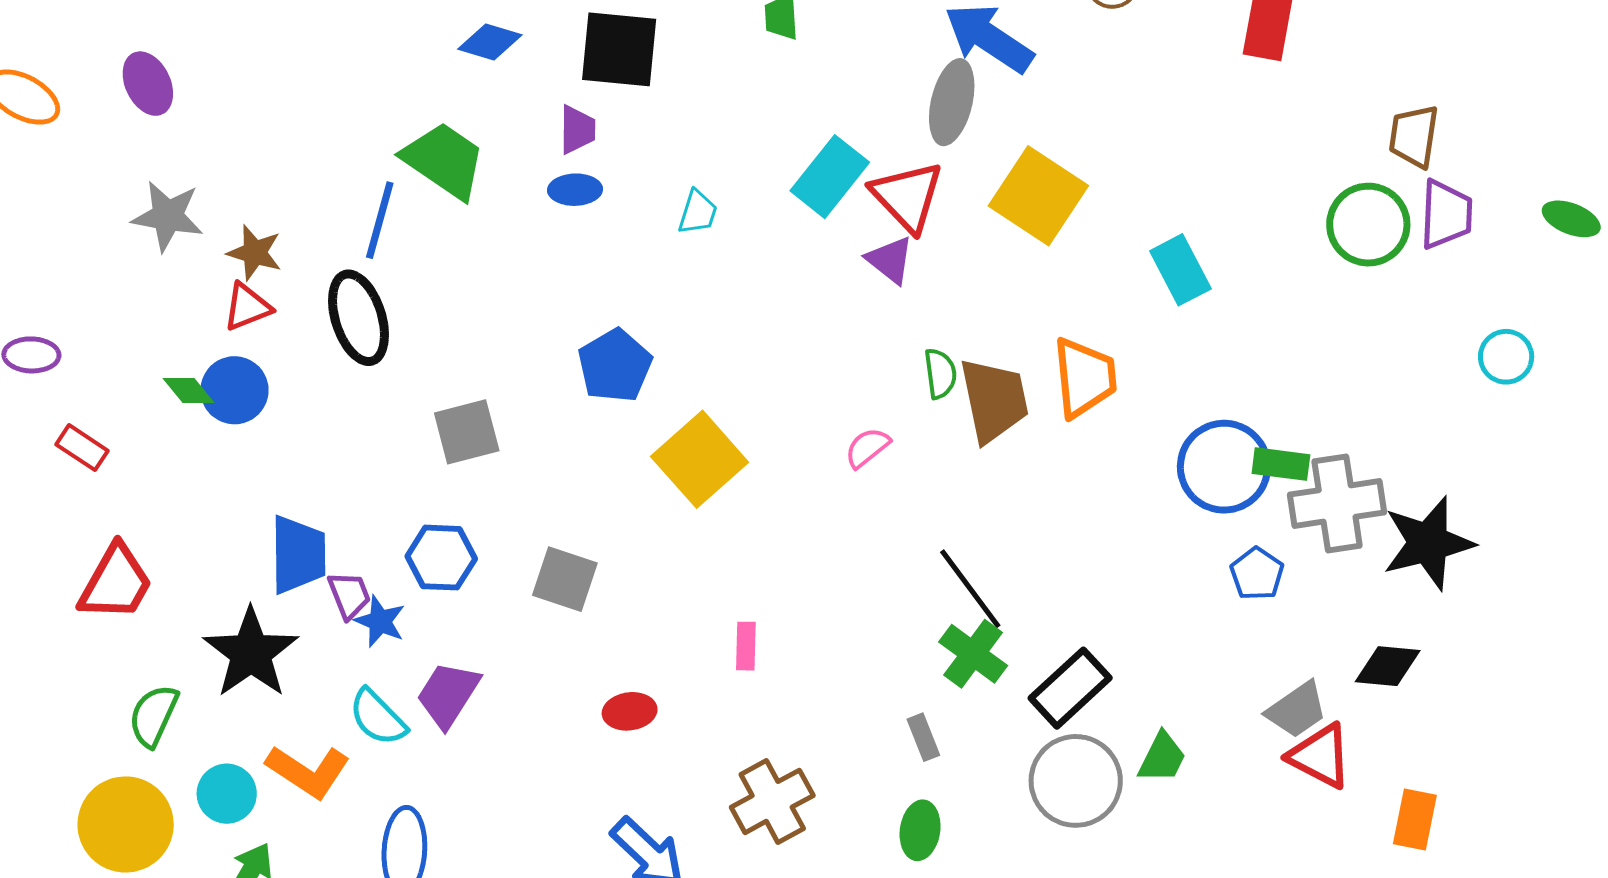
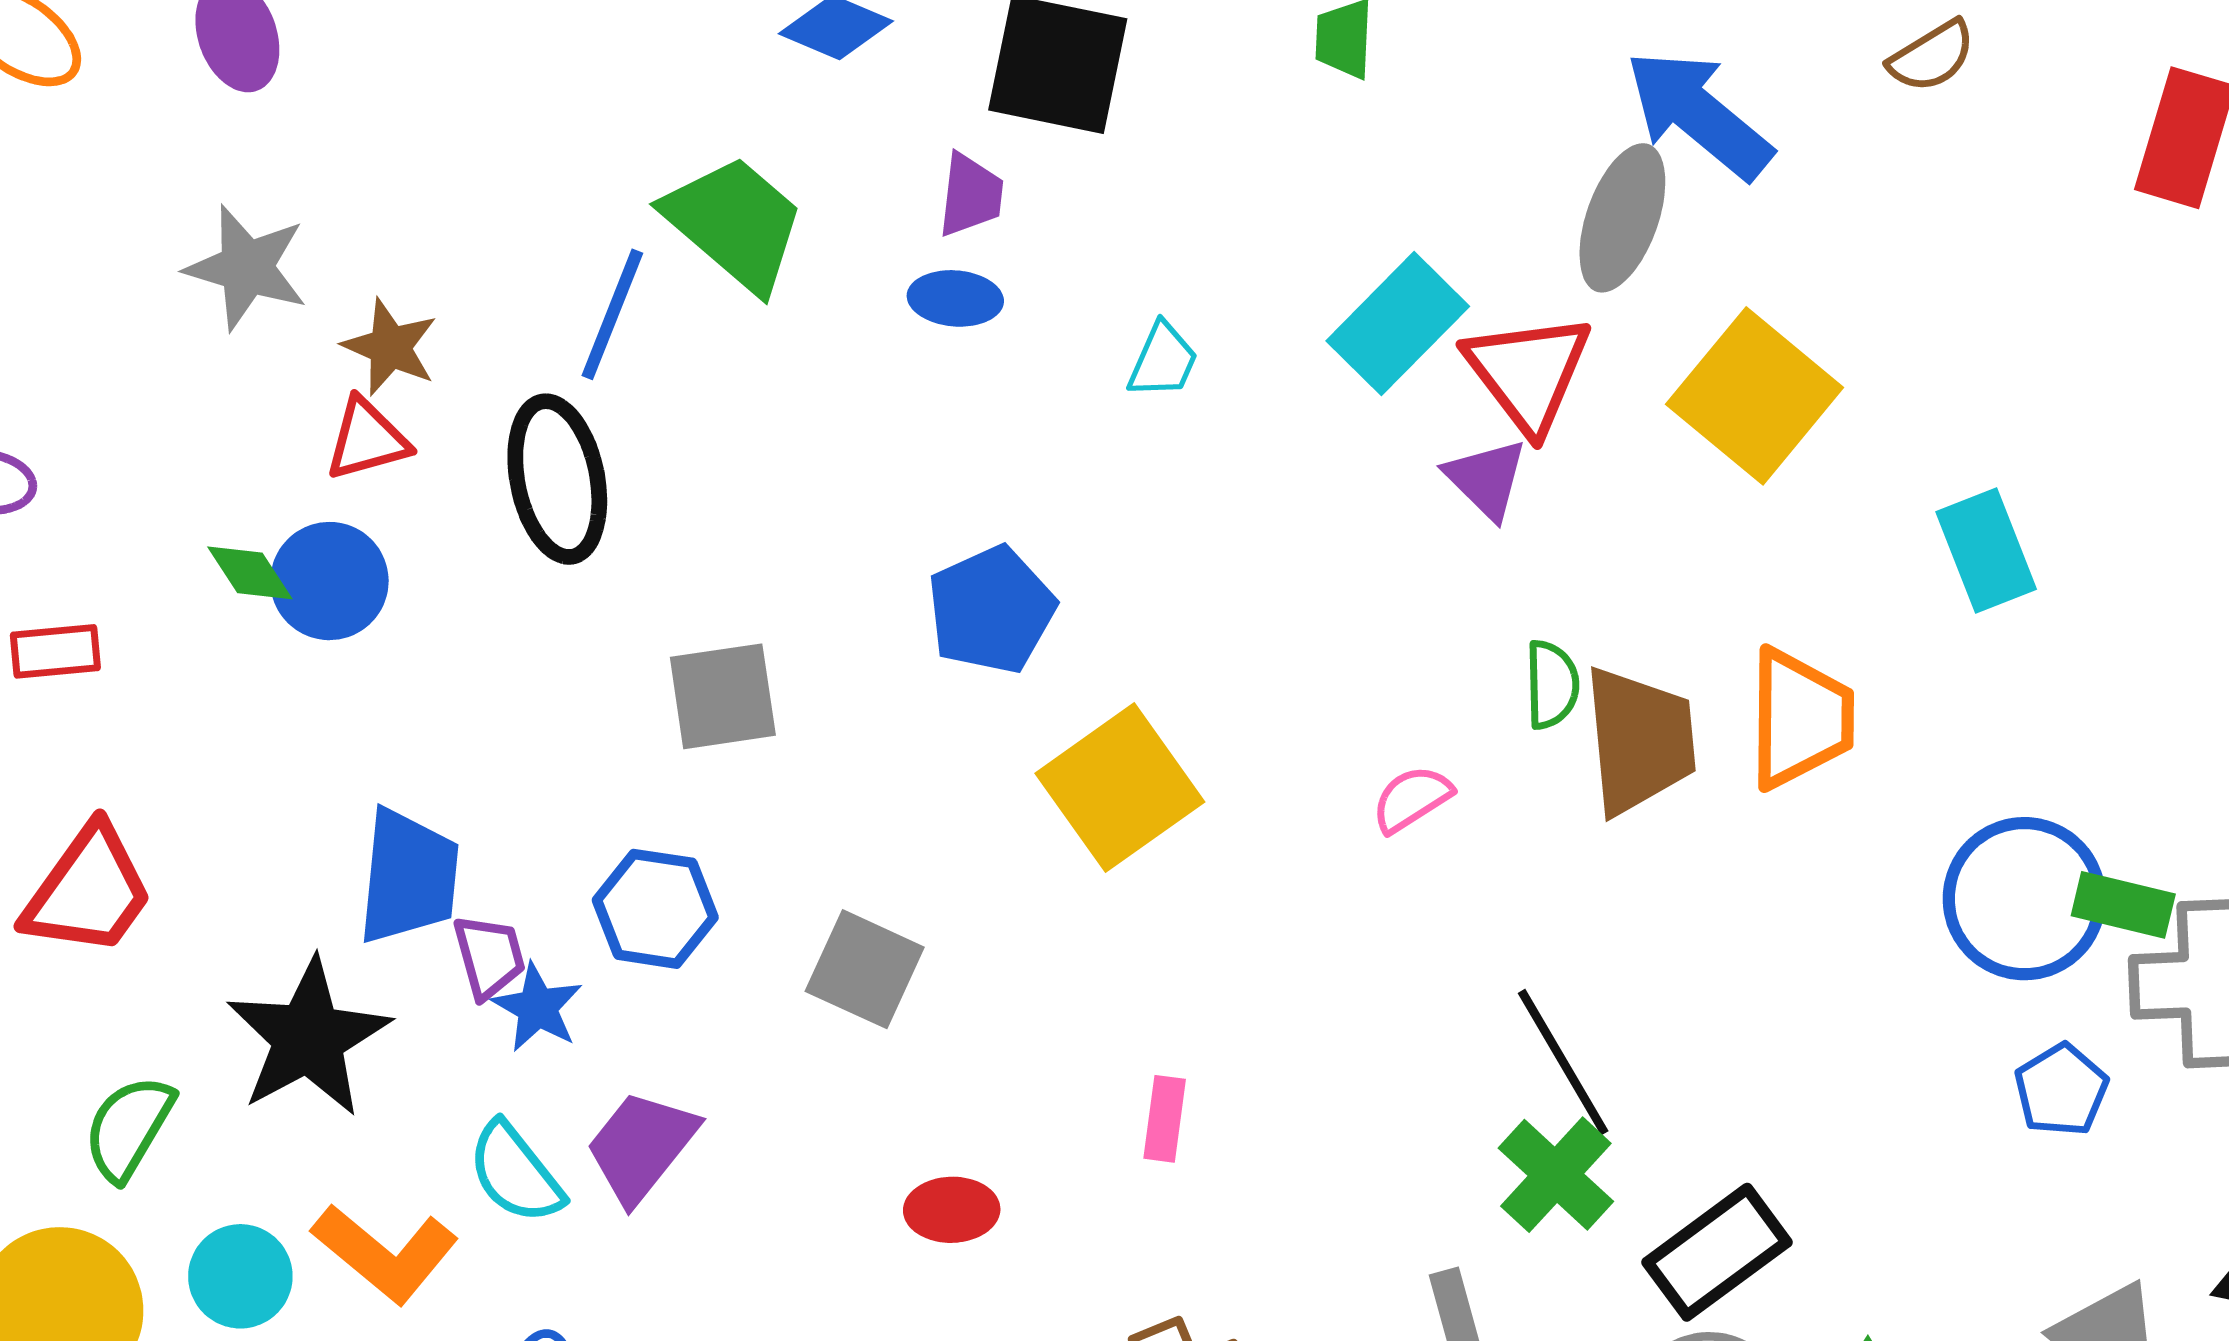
red rectangle: (82, 448) -> (55, 651), turned -45

